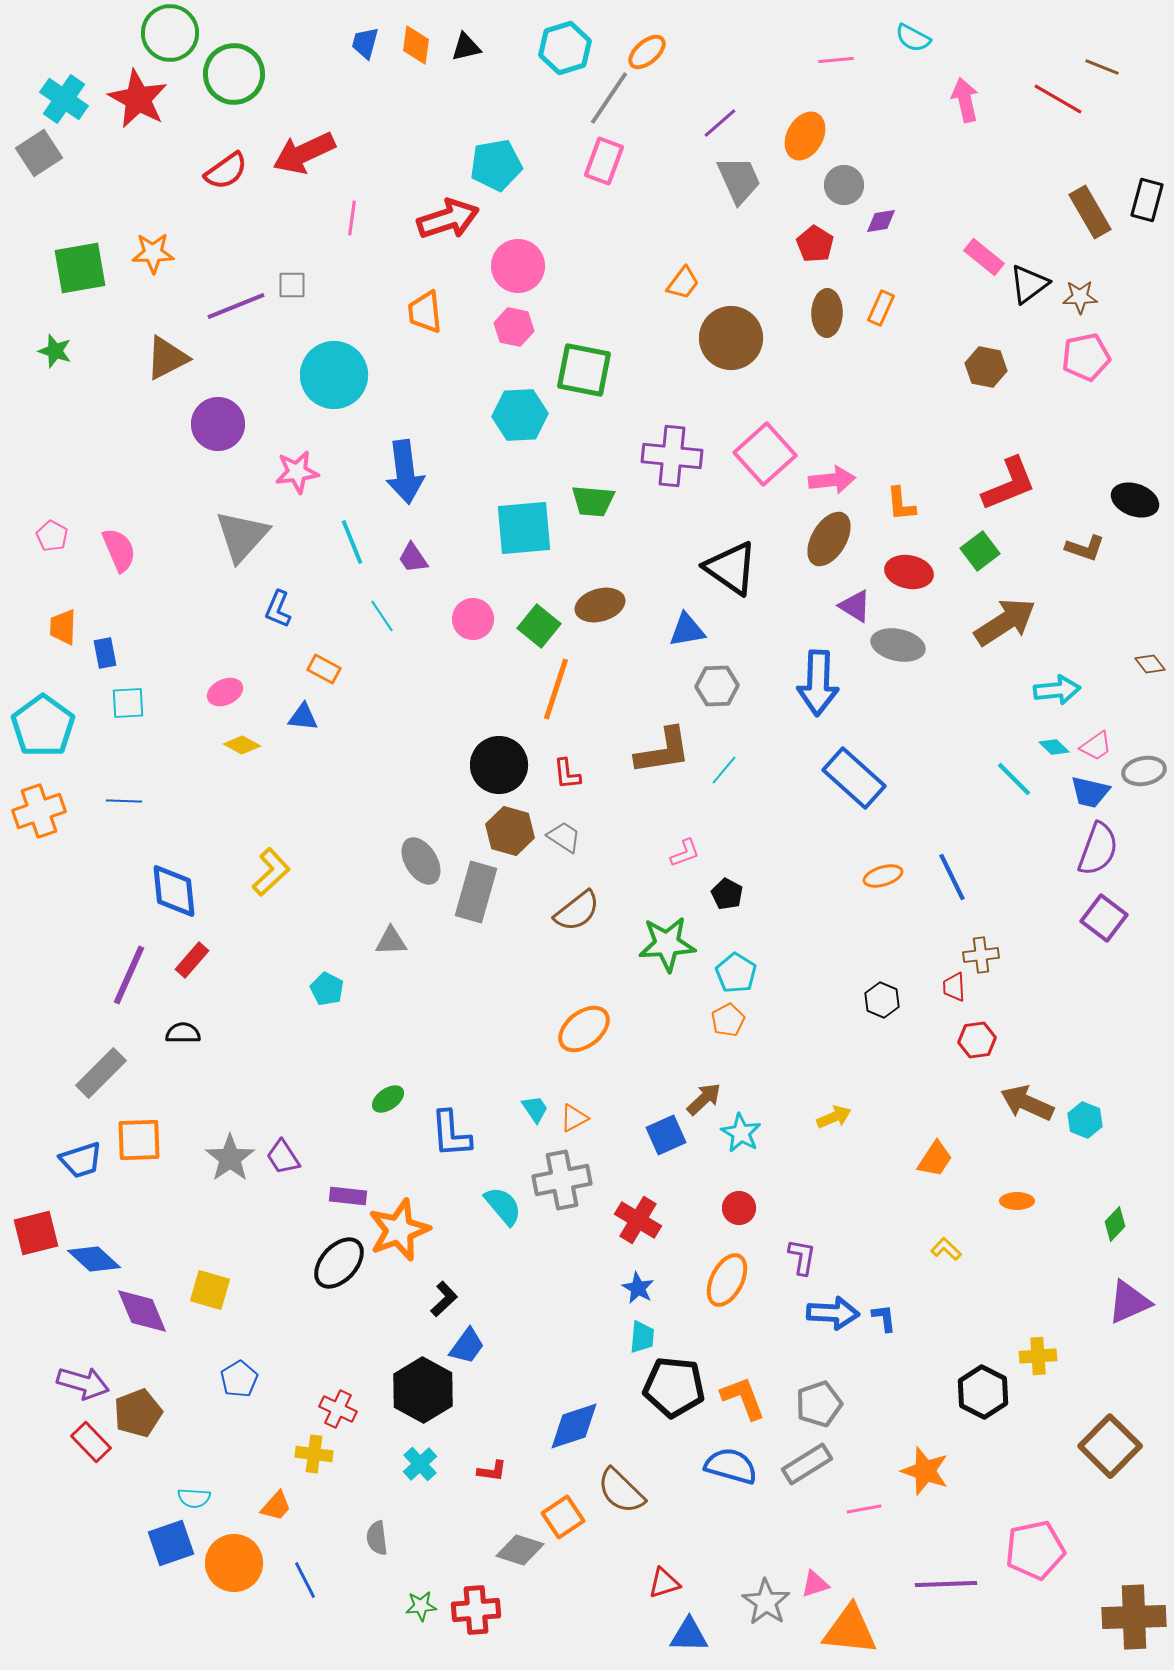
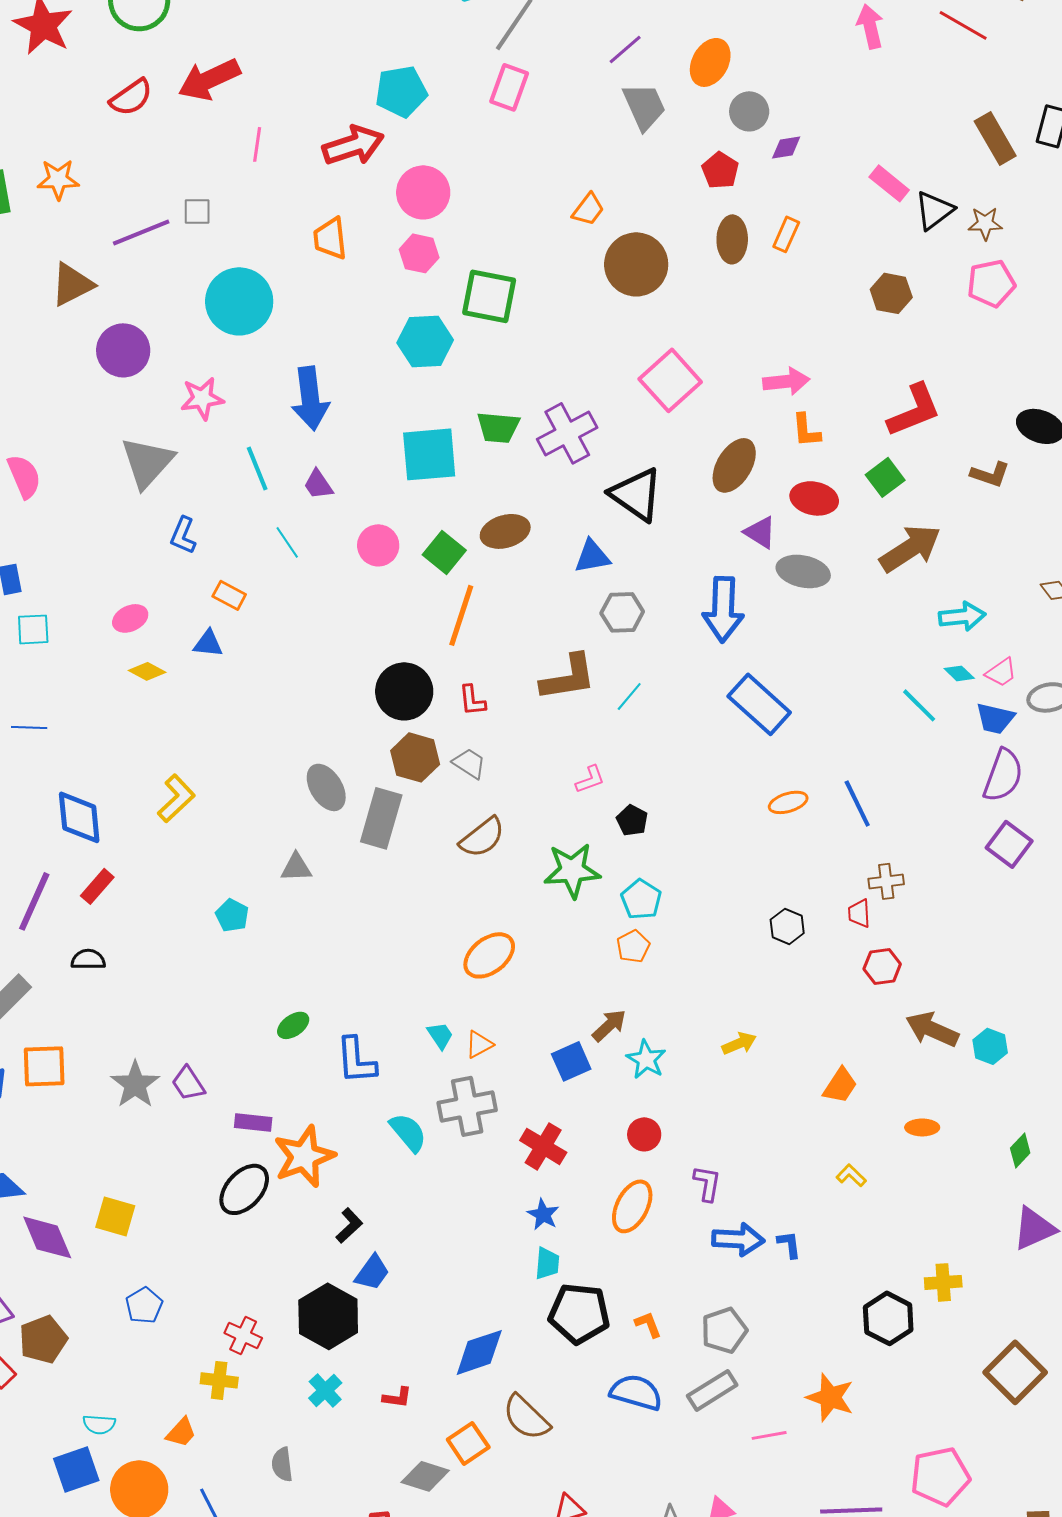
purple cross: (672, 456) -> (567, 433), moved, turned -34
pink arrow: (832, 480) -> (786, 381), moved
orange L-shape: (743, 1398) -> (648, 1324), size x0.6

